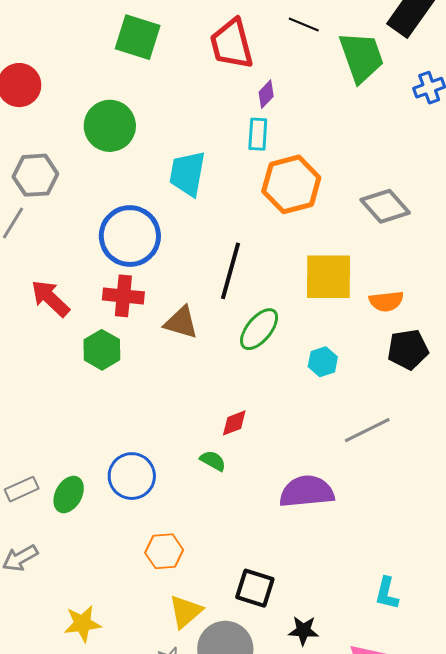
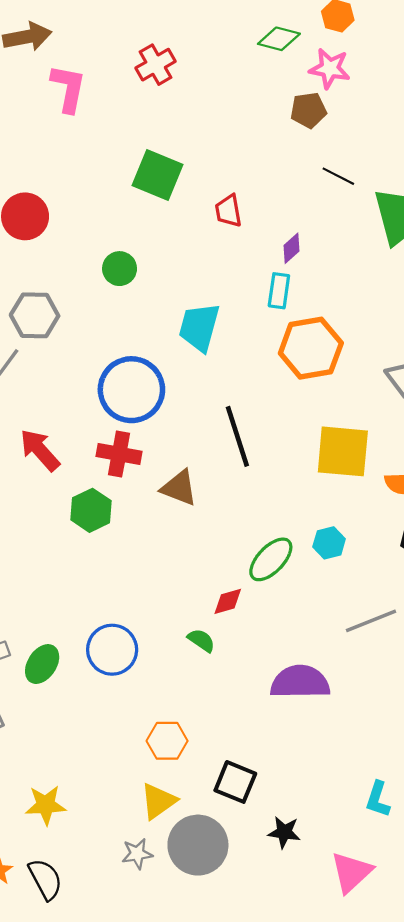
red trapezoid: (232, 44) -> (228, 211), moved, size x0.6
green circle: (110, 126) -> (120, 269), size x0.6
black line: (231, 271) -> (237, 436), turned -38
green ellipse: (259, 329) -> (271, 559), moved
orange hexagon: (164, 551) -> (167, 741), moved

